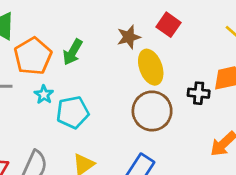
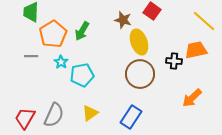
brown star: (129, 37) -> (123, 20), turned 30

